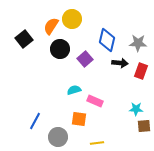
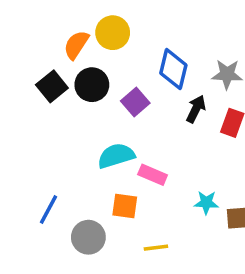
black square: (24, 39) -> (52, 86), moved
black arrow: (120, 63) -> (196, 109), turned -70
cyan semicircle: (74, 90) -> (116, 156), size x1.5
cyan star: (136, 109) -> (206, 203), moved

